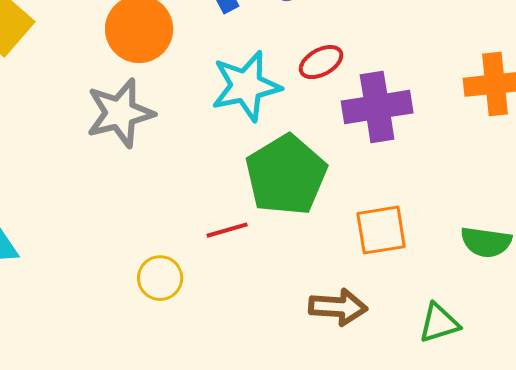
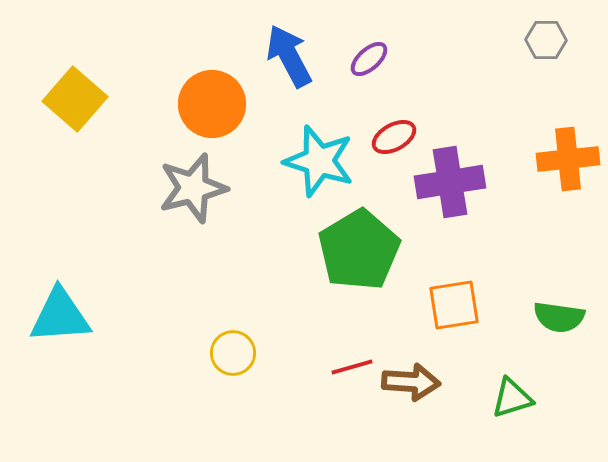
cyan star: (246, 86) -> (319, 161), turned 30
red line: (227, 230) -> (352, 367), moved

